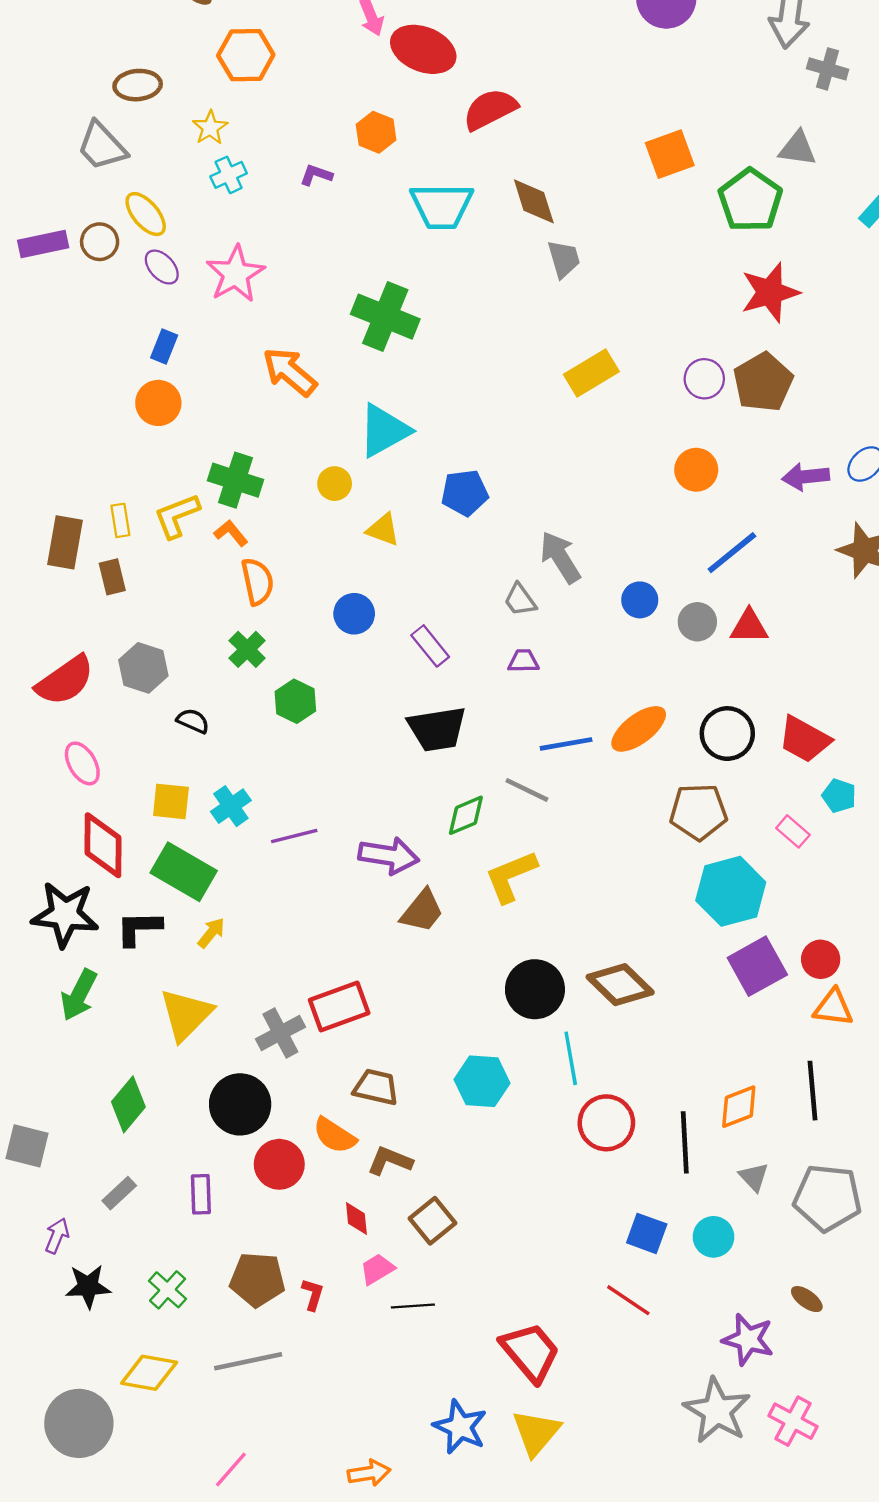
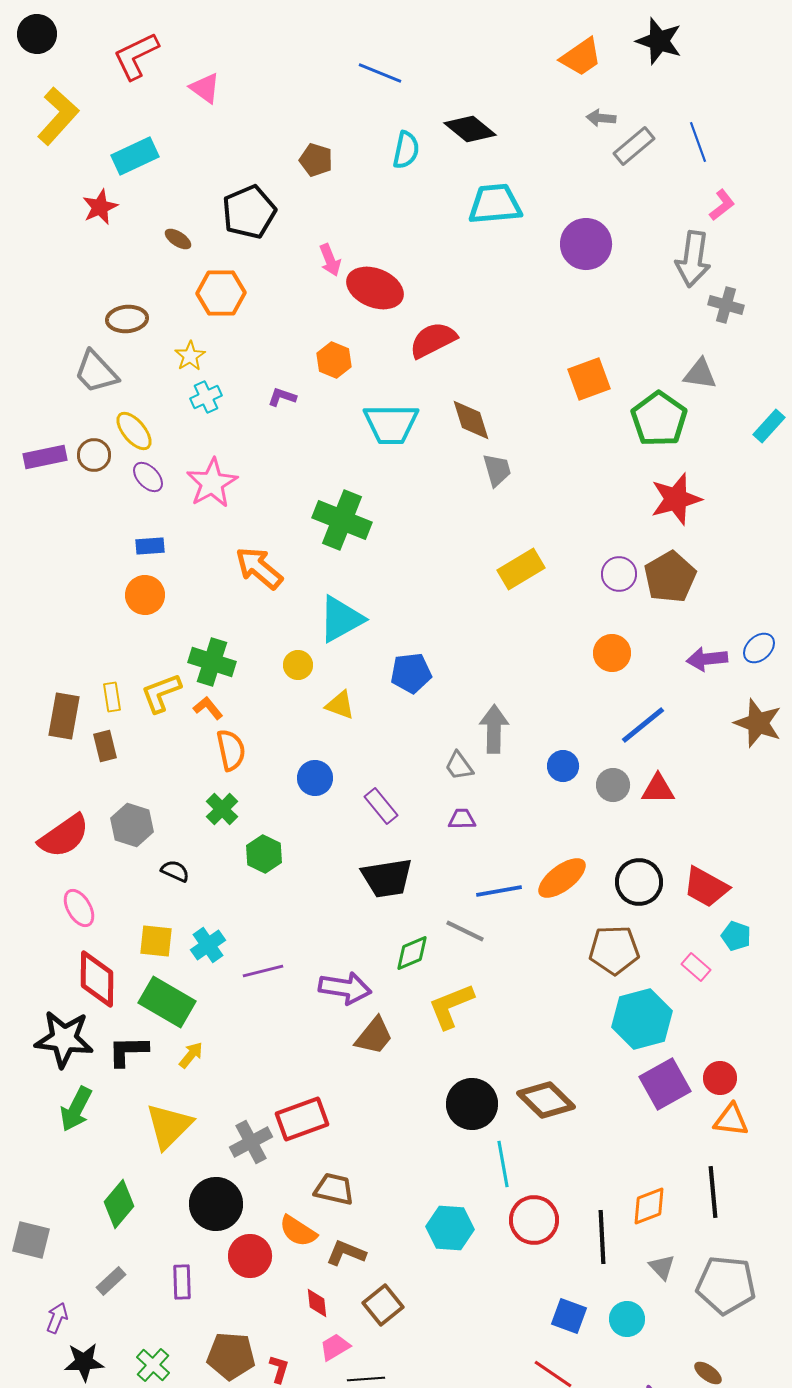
blue rectangle: (164, 347) -> (150, 546), turned 64
gray arrow: (560, 557) -> (494, 729), turned 33
cyan hexagon: (482, 1081) -> (450, 1228), moved

